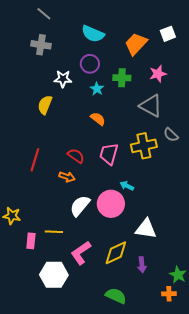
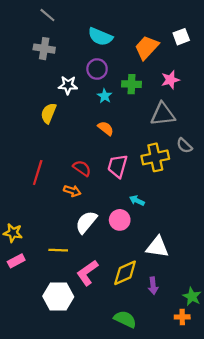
gray triangle: (151, 106) -> (163, 114), turned -35
pink circle: (111, 204) -> (120, 220), size x0.7
pink rectangle: (31, 241) -> (16, 261), moved, turned 56

